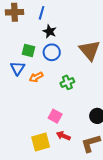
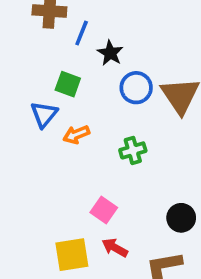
blue line: (42, 13) -> (82, 33), moved
blue circle: (52, 52) -> (136, 88), moved

